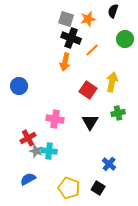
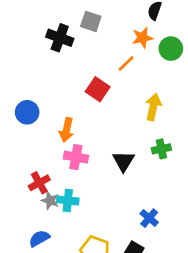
orange star: (88, 19) -> (142, 38), moved
black cross: (71, 38) -> (60, 38), moved
orange arrow: (65, 62) -> (66, 130), moved
red square: (88, 90) -> (98, 89), moved

